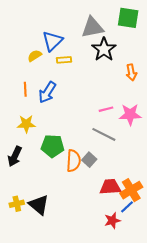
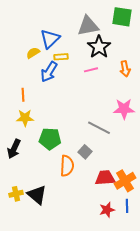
orange line: (25, 89) -> (23, 95), moved
blue arrow: (47, 92) -> (49, 72), moved
pink line: (106, 109) -> (91, 70), moved
orange semicircle: (74, 161) -> (67, 166), moved
blue line: (127, 207) -> (127, 206), moved, turned -48

